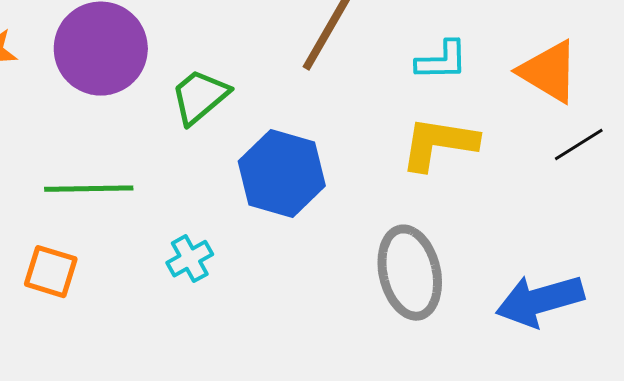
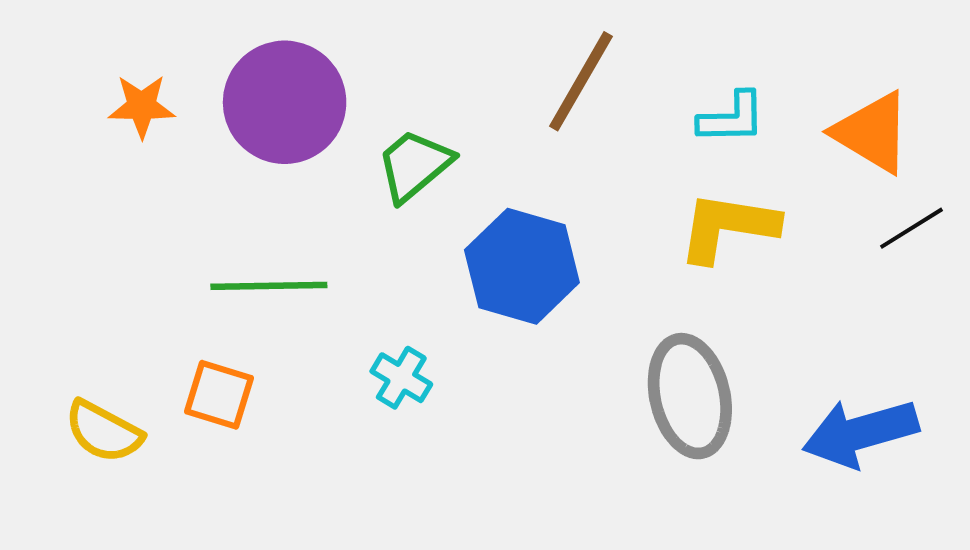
cyan cross: (190, 259) -> (401, 378), turned -30

